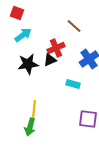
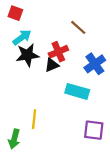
black star: (28, 64) -> (27, 55), moved
cyan rectangle: (73, 84) -> (77, 91), size x1.5
green arrow: (30, 127) -> (14, 139), moved

